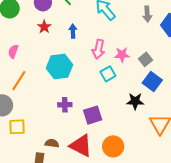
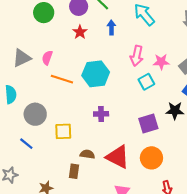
blue arrow: (73, 31) -> (111, 27), moved
orange line: (19, 81) -> (62, 79), moved, turned 75
purple square: (93, 115) -> (148, 123), moved
yellow square: (17, 127) -> (63, 131), moved

